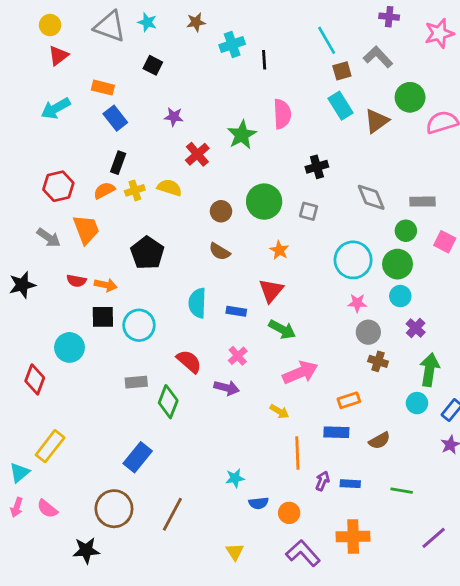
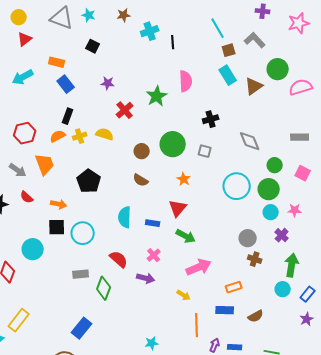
gray rectangle: (423, 202) -> (300, 137), moved
red semicircle: (76, 281) -> (27, 197), moved, turned 32
pink star: (357, 303) -> (295, 210), moved

